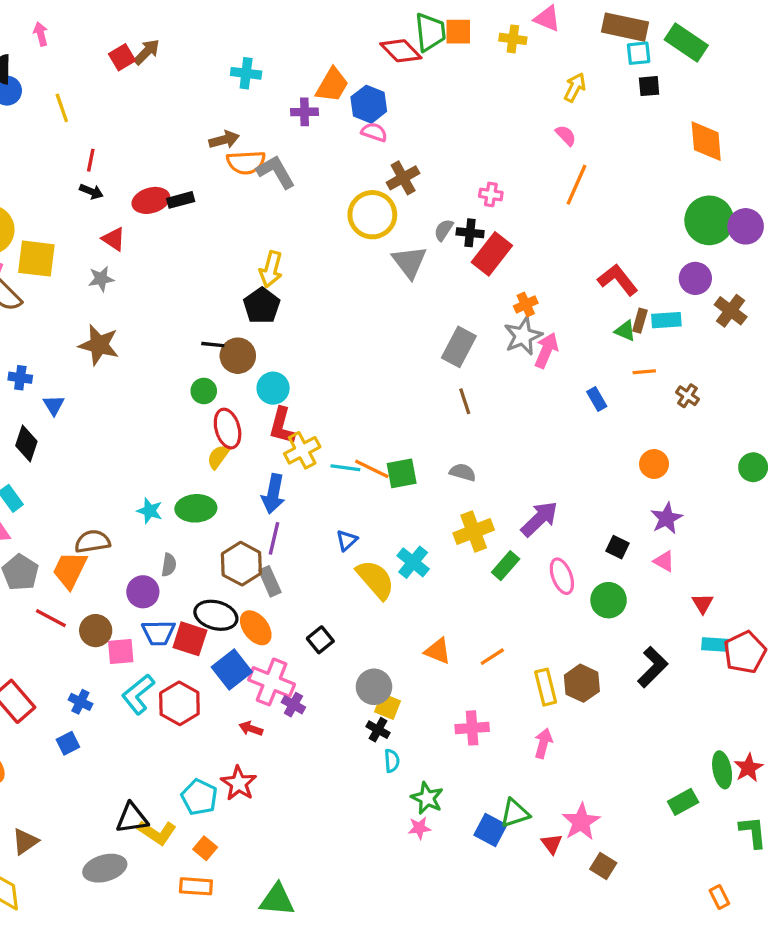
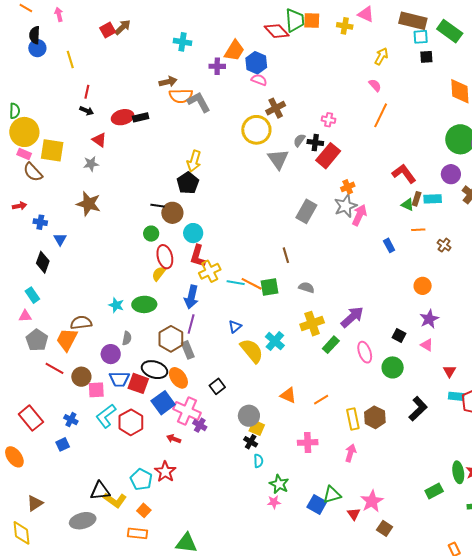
brown line: (465, 401) -> (286, 255), moved

